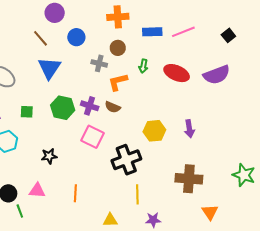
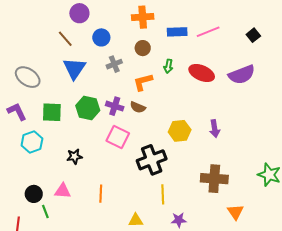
gray cross: (99, 63) -> (114, 64), moved, turned -35
green square: (27, 112) -> (52, 112), size x1.5

